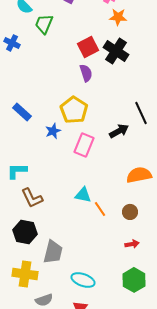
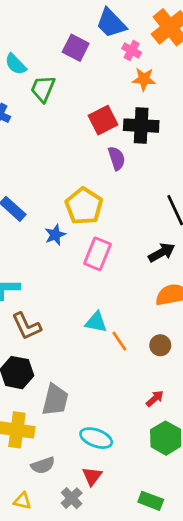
black cross: (116, 51) -> (141, 126), turned -30
purple semicircle: (86, 73) -> (117, 158), moved
black arrow: (119, 131) -> (162, 252), moved
red arrow: (132, 244) -> (155, 398), moved, turned -32

